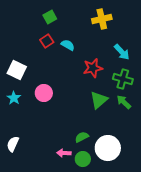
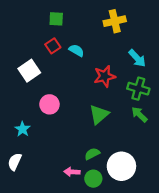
green square: (50, 17) -> (56, 19), turned 32
white square: (17, 70) -> (29, 71), moved, turned 30
cyan star: (14, 98) -> (22, 129), moved
green triangle: (99, 100) -> (99, 114), moved

